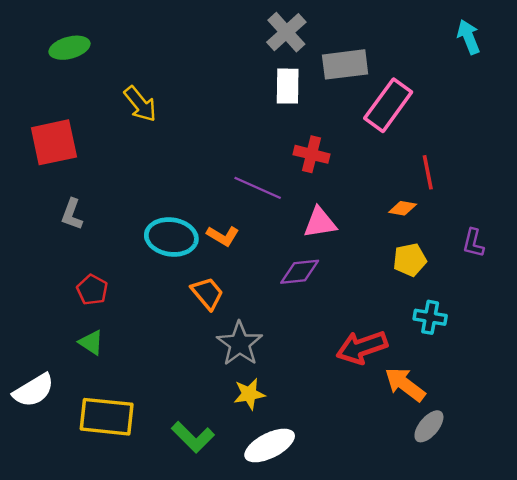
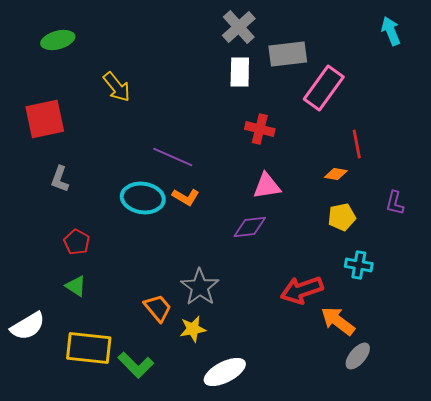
purple line: (258, 188) -> (173, 157), moved
orange trapezoid: (207, 293) -> (158, 308), moved
yellow star: (249, 394) -> (193, 329), moved
green L-shape: (193, 437) -> (136, 365), moved

